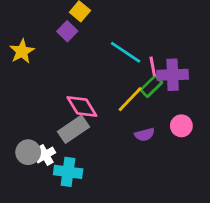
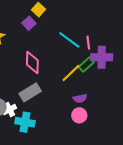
pink line: (153, 66) -> (88, 43), moved
pink diamond: (82, 106) -> (32, 62), moved, turned 30
pink circle: (181, 126) -> (79, 115), moved

